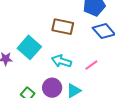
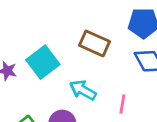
pink line: (91, 65) -> (122, 104), turned -56

